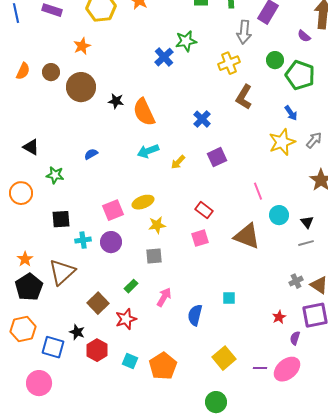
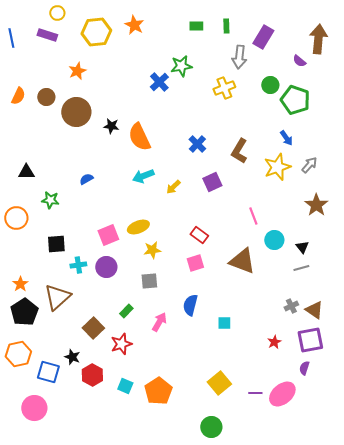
brown L-shape: (244, 97) -> (239, 151), moved
black triangle: (31, 147) -> (26, 172), turned -30
blue semicircle: (195, 315) -> (190, 305), moved
purple semicircle: (295, 338) -> (304, 368), moved

